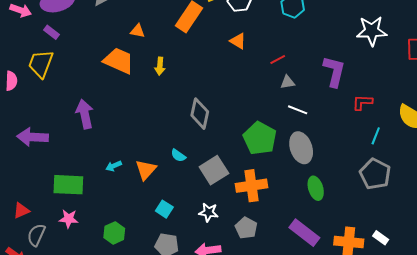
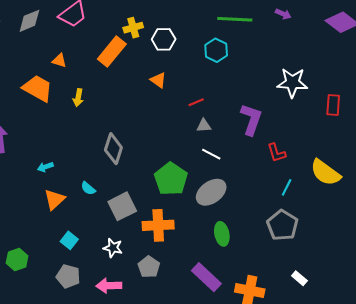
red L-shape: (362, 102) -> (276, 153), turned -115
gray ellipse: (301, 148) -> (211, 192), turned 68
cyan arrow: (114, 166) -> (45, 167), moved
white rectangle: (381, 238) -> (299, 278), moved

